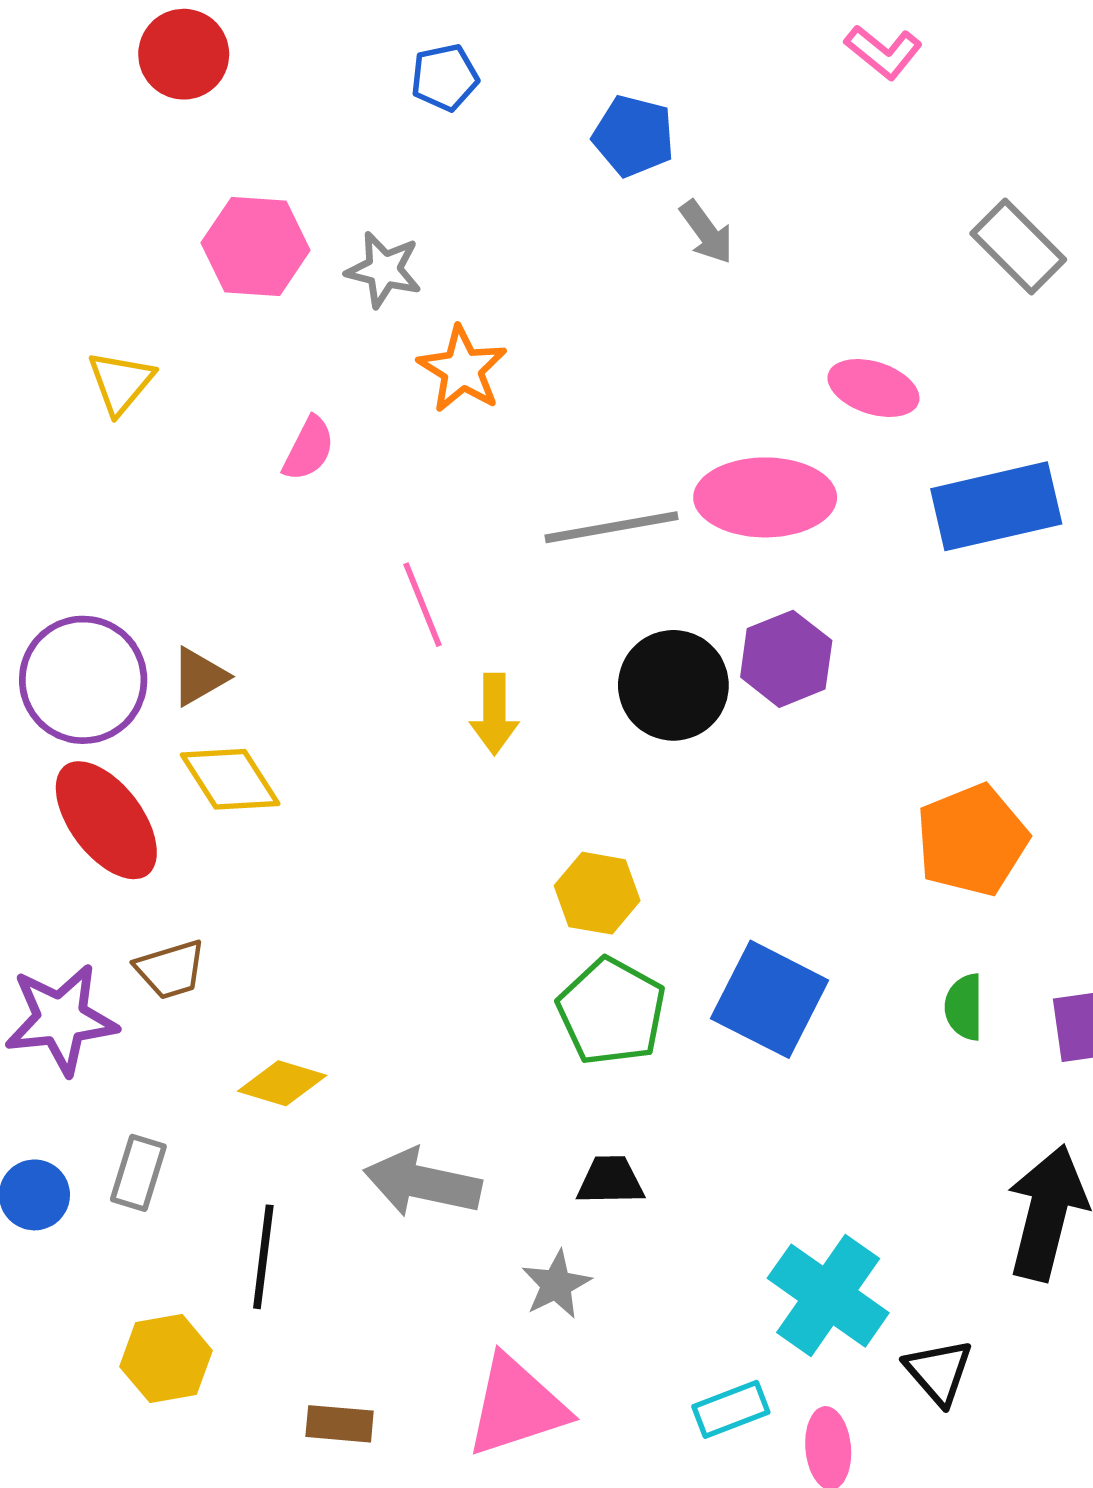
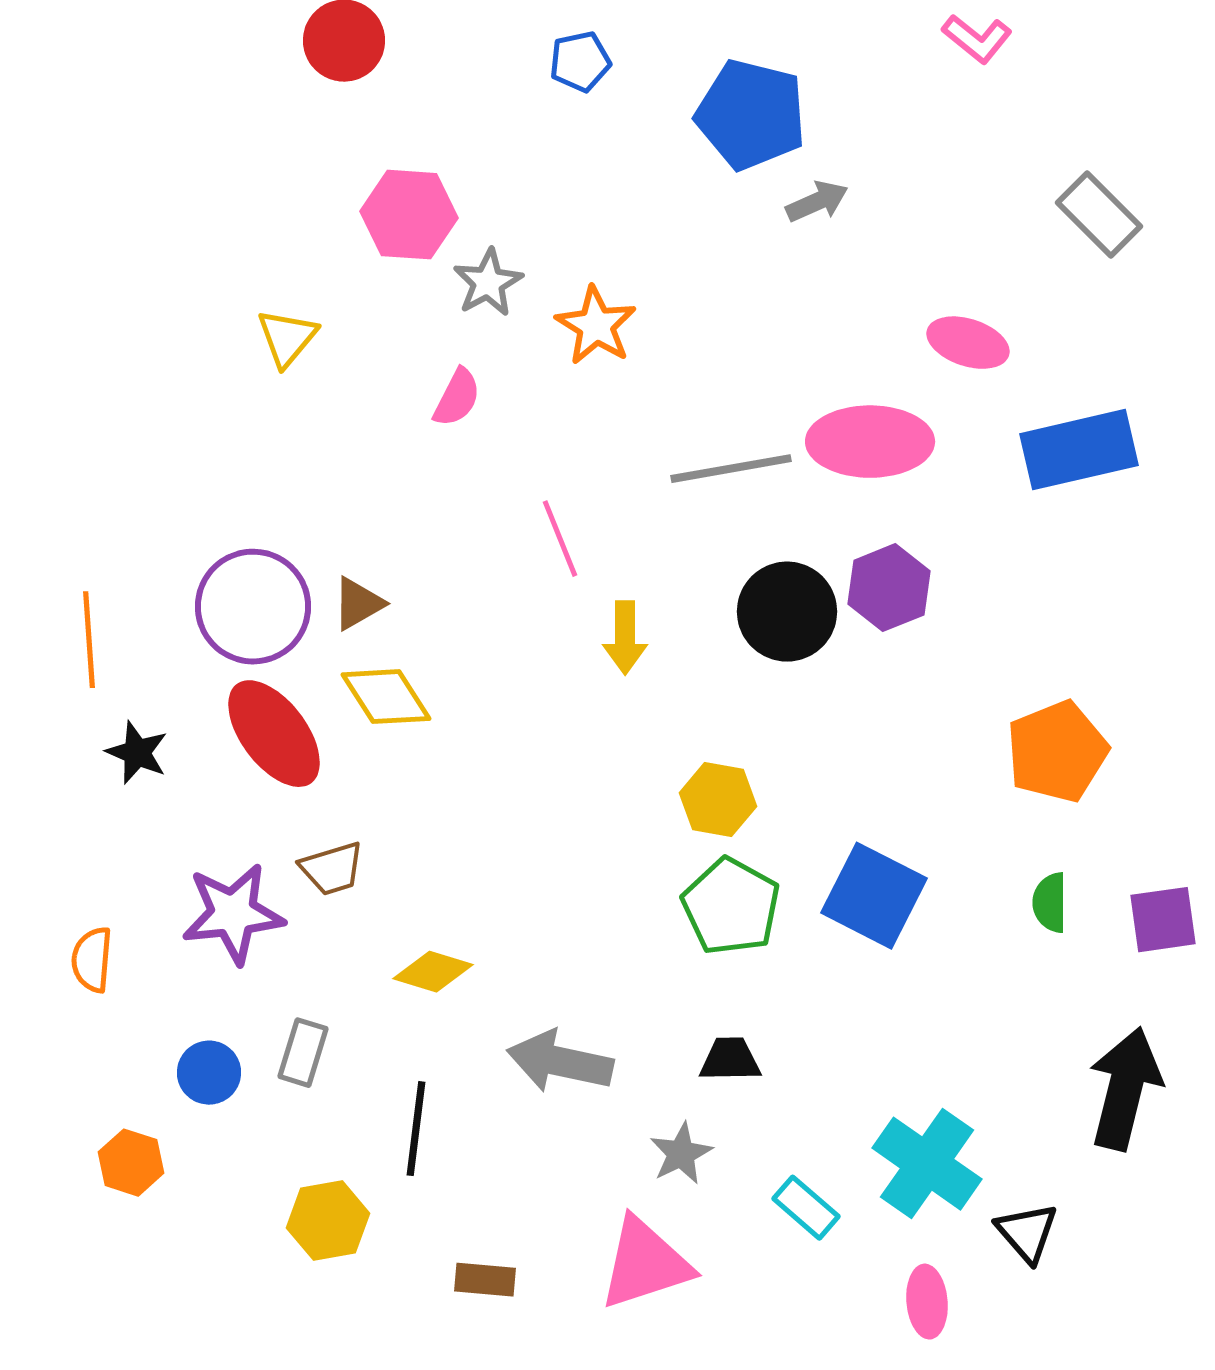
blue pentagon: (634, 136) -> (751, 115), size x1.5
gray arrow: (707, 232) -> (817, 202), turned -78
gray star: (384, 270) -> (488, 283), moved, turned 30
cyan rectangle: (731, 1409) -> (806, 1208), moved, turned 62

